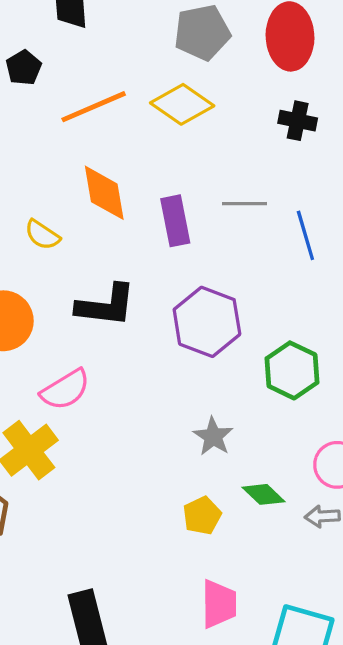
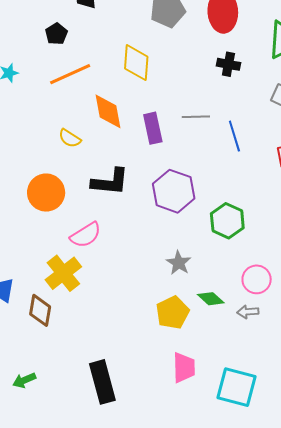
yellow diamond: (182, 104) -> (136, 63), moved, turned 60
orange line: (94, 107) -> (70, 74), moved
yellow pentagon: (202, 516) -> (172, 312), size x1.4

